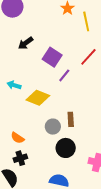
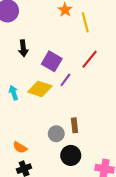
black arrow: (26, 43) -> (23, 48), turned -56
cyan arrow: (14, 85) -> (13, 93), turned 56
yellow diamond: (38, 98) -> (40, 89), moved

